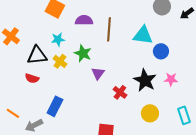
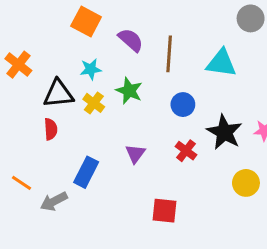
purple semicircle: (84, 20) -> (131, 40), turned 42
blue circle: (161, 51) -> (183, 105), moved
purple triangle: (98, 73) -> (135, 154), moved
red semicircle: (32, 78) -> (51, 129), turned -112
yellow circle: (150, 113) -> (246, 183), moved

